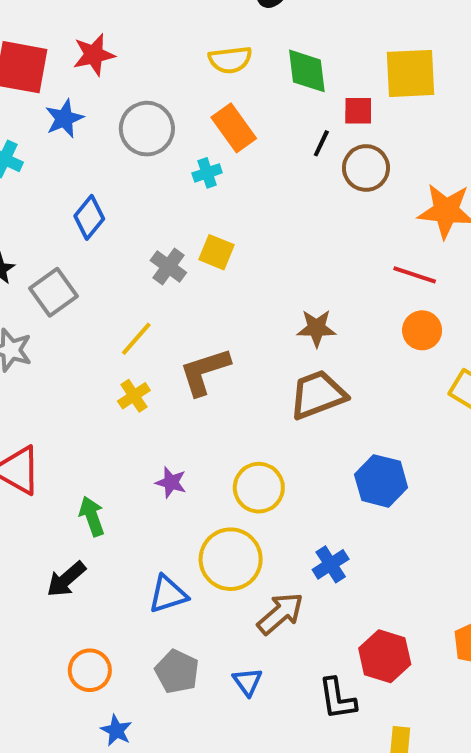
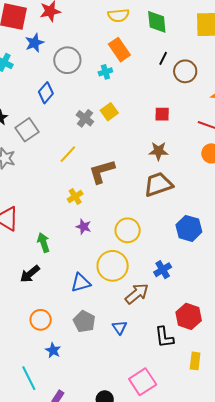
red square: (358, 111) -> (162, 114), moved
gray circle: (147, 129) -> (67, 60), moved
yellow square: (217, 252) -> (109, 112), turned 30
yellow cross: (134, 396) -> (75, 197), moved

